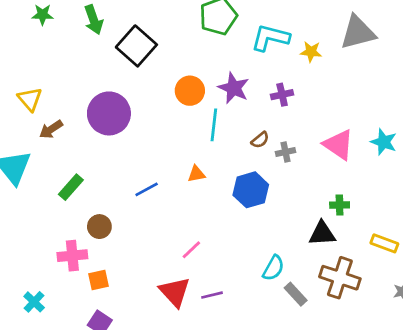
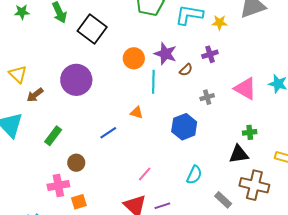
purple cross: (282, 95) -> (210, 54), moved
brown semicircle: (260, 140) -> (186, 70), moved
orange triangle: (196, 174) -> (137, 112), moved, turned 32
cyan semicircle: (273, 268) -> (194, 175), moved

